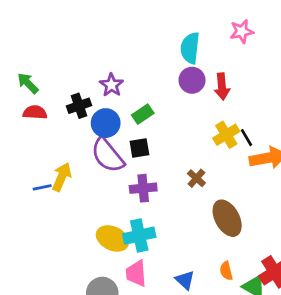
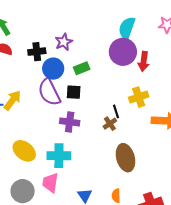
purple circle: (192, 80) -> (123, 52), size x1.4
black line: (247, 138) -> (116, 111), moved
yellow ellipse: (112, 238) -> (24, 151), moved

